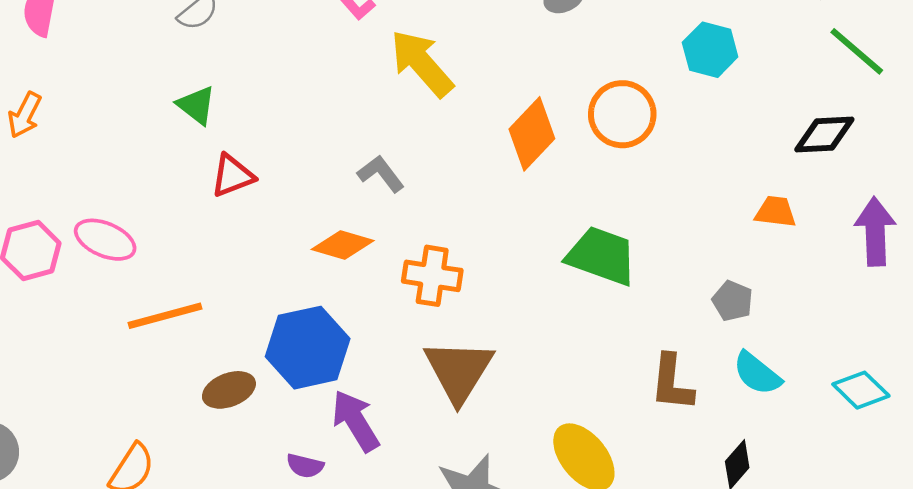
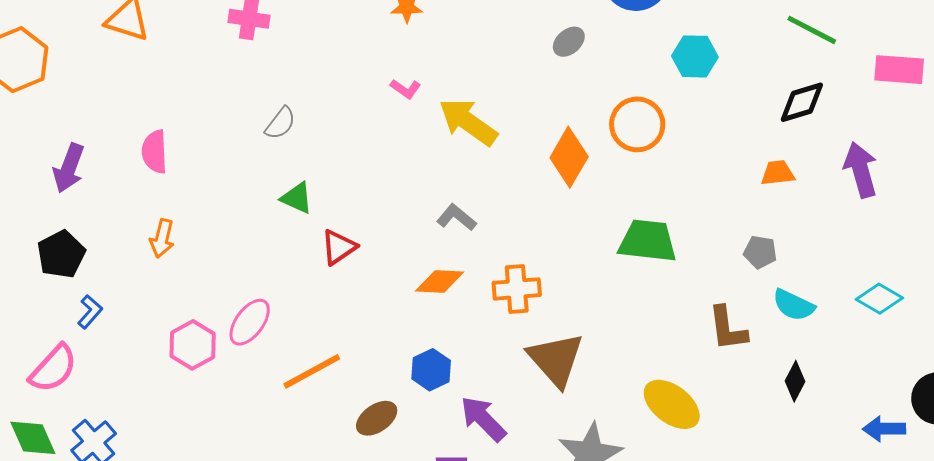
pink ellipse: (105, 240) -> (250, 322), turned -63
blue hexagon: (308, 348) -> (431, 370), size x0.6

